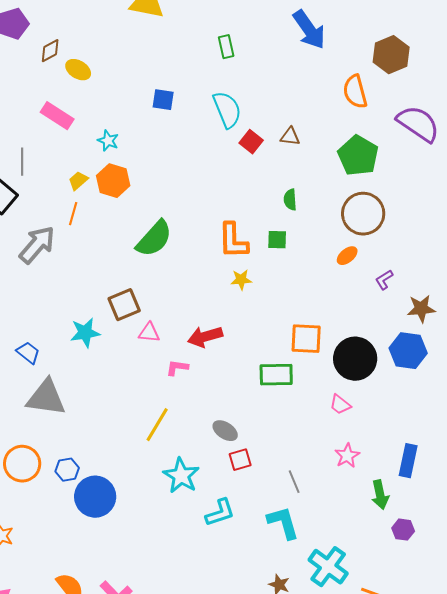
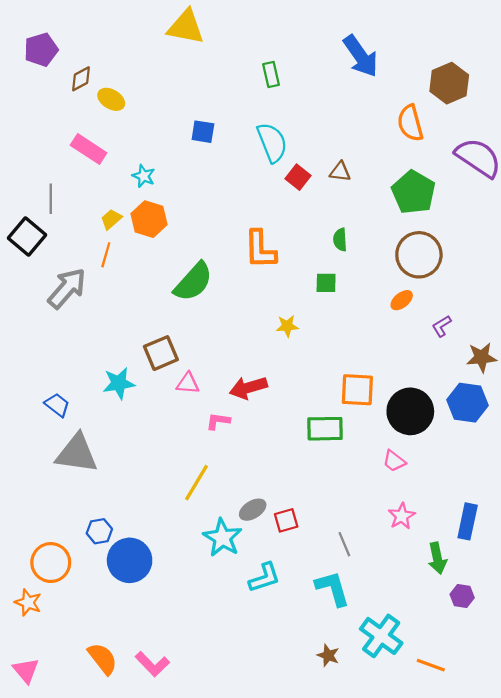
orange L-shape: (233, 241) -> (260, 249), moved
gray ellipse: (225, 431) -> (253, 510), moved, turned -65
orange circle: (22, 464) -> (51, 563), moved

